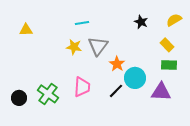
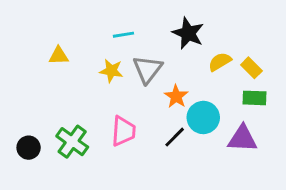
yellow semicircle: (174, 20) -> (220, 62), moved
black star: (141, 22) -> (188, 33), moved, size x1.5
yellow triangle: (26, 30) -> (59, 56), moved

